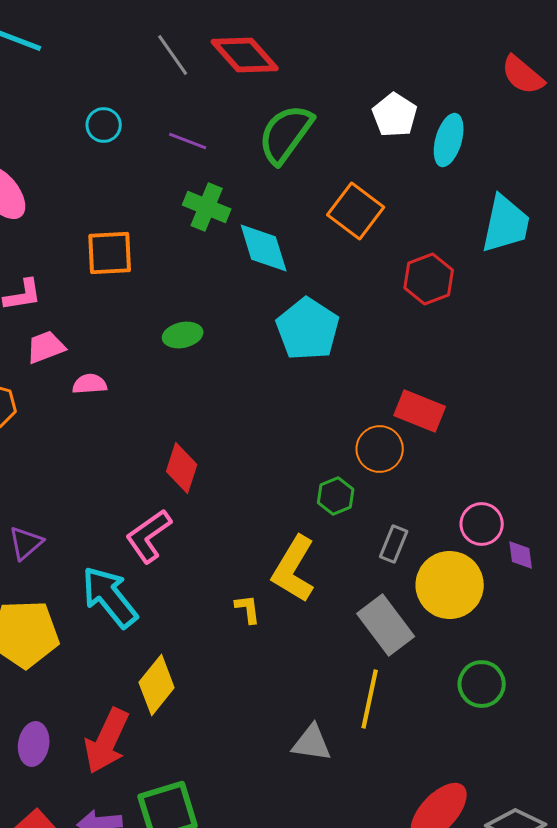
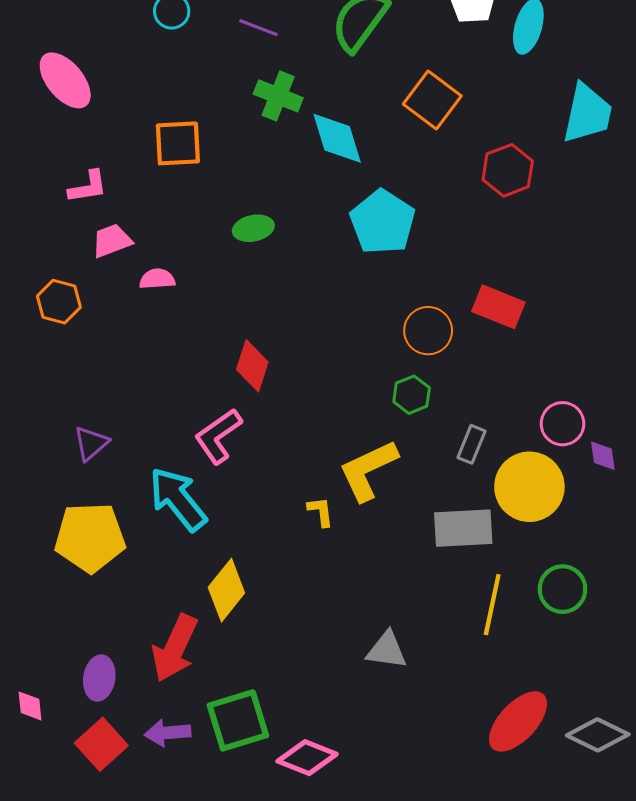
orange circle: (380, 449) -> (428, 331), moved
yellow L-shape: (294, 569) -> (368, 470), turned 34
gray rectangle: (386, 625) -> (463, 528), turned -56
yellow line: (370, 699) -> (492, 605), moved
purple ellipse: (34, 744) -> (99, 678), moved

